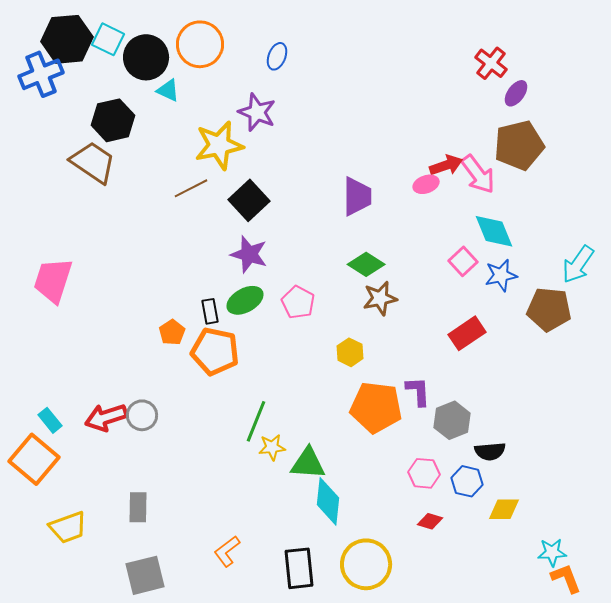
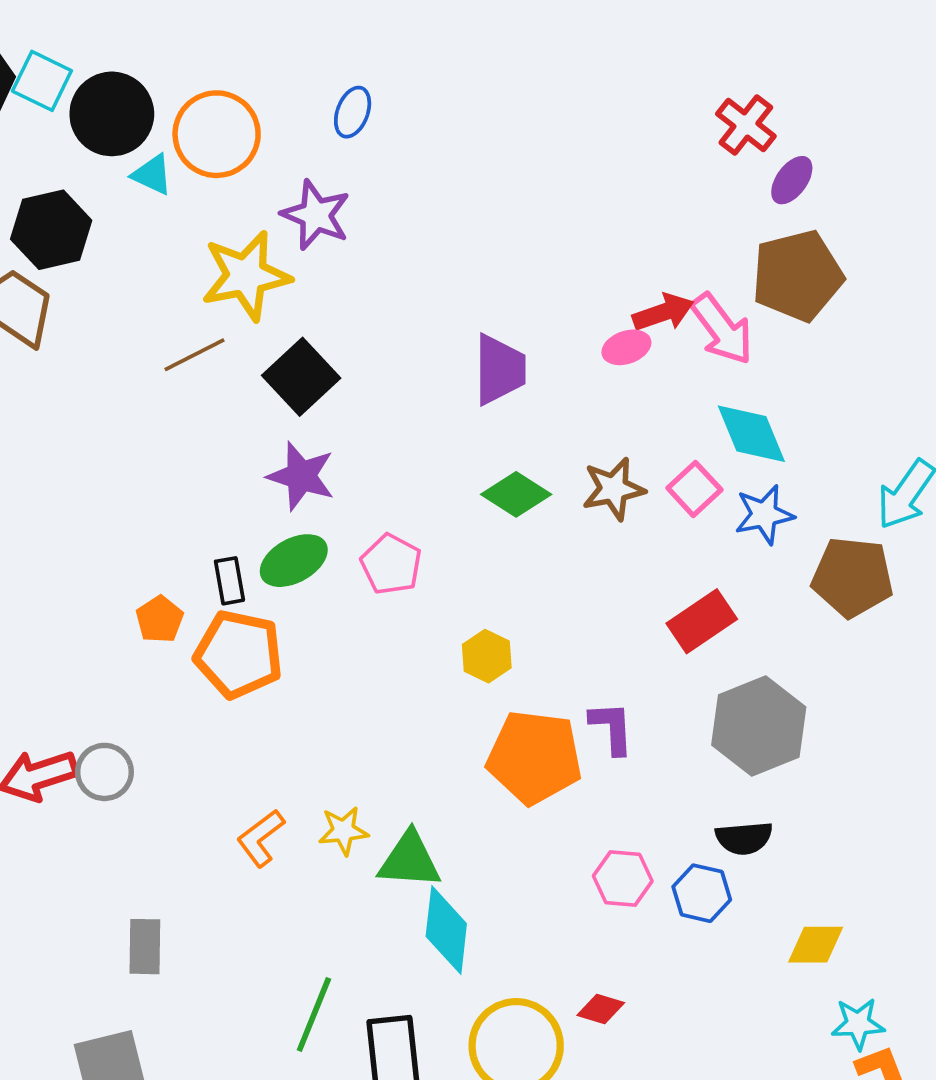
orange circle: (200, 44) -> (217, 134), moved
brown star: (380, 298) -> (614, 489), moved
gray hexagon: (452, 420) -> (759, 726), moved, size x1.4
green line: (256, 421) -> (314, 1015), moved
gray rectangle: (138, 507) -> (145, 947), moved
yellow diamond: (504, 509) -> (816, 945), moved
red diamond: (430, 521) -> (601, 1009), moved
orange L-shape: (227, 551) -> (261, 838), moved

